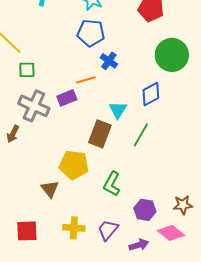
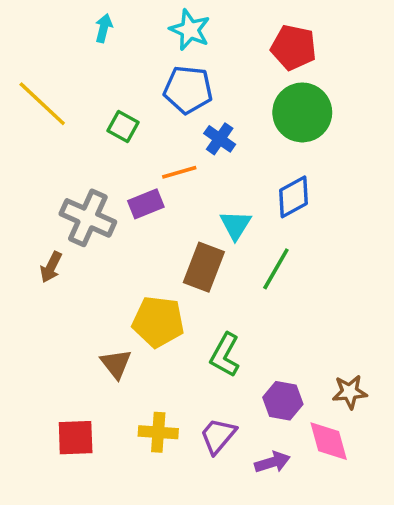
green circle: (172, 55) -> (302, 112), moved
green square: (27, 70) -> (123, 127), moved, turned 30
pink diamond: (171, 233) -> (329, 441), turned 36

